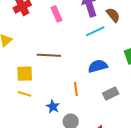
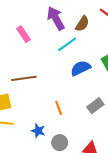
brown semicircle: (113, 15) -> (82, 24), turned 84
blue semicircle: (98, 66) -> (81, 68), moved

